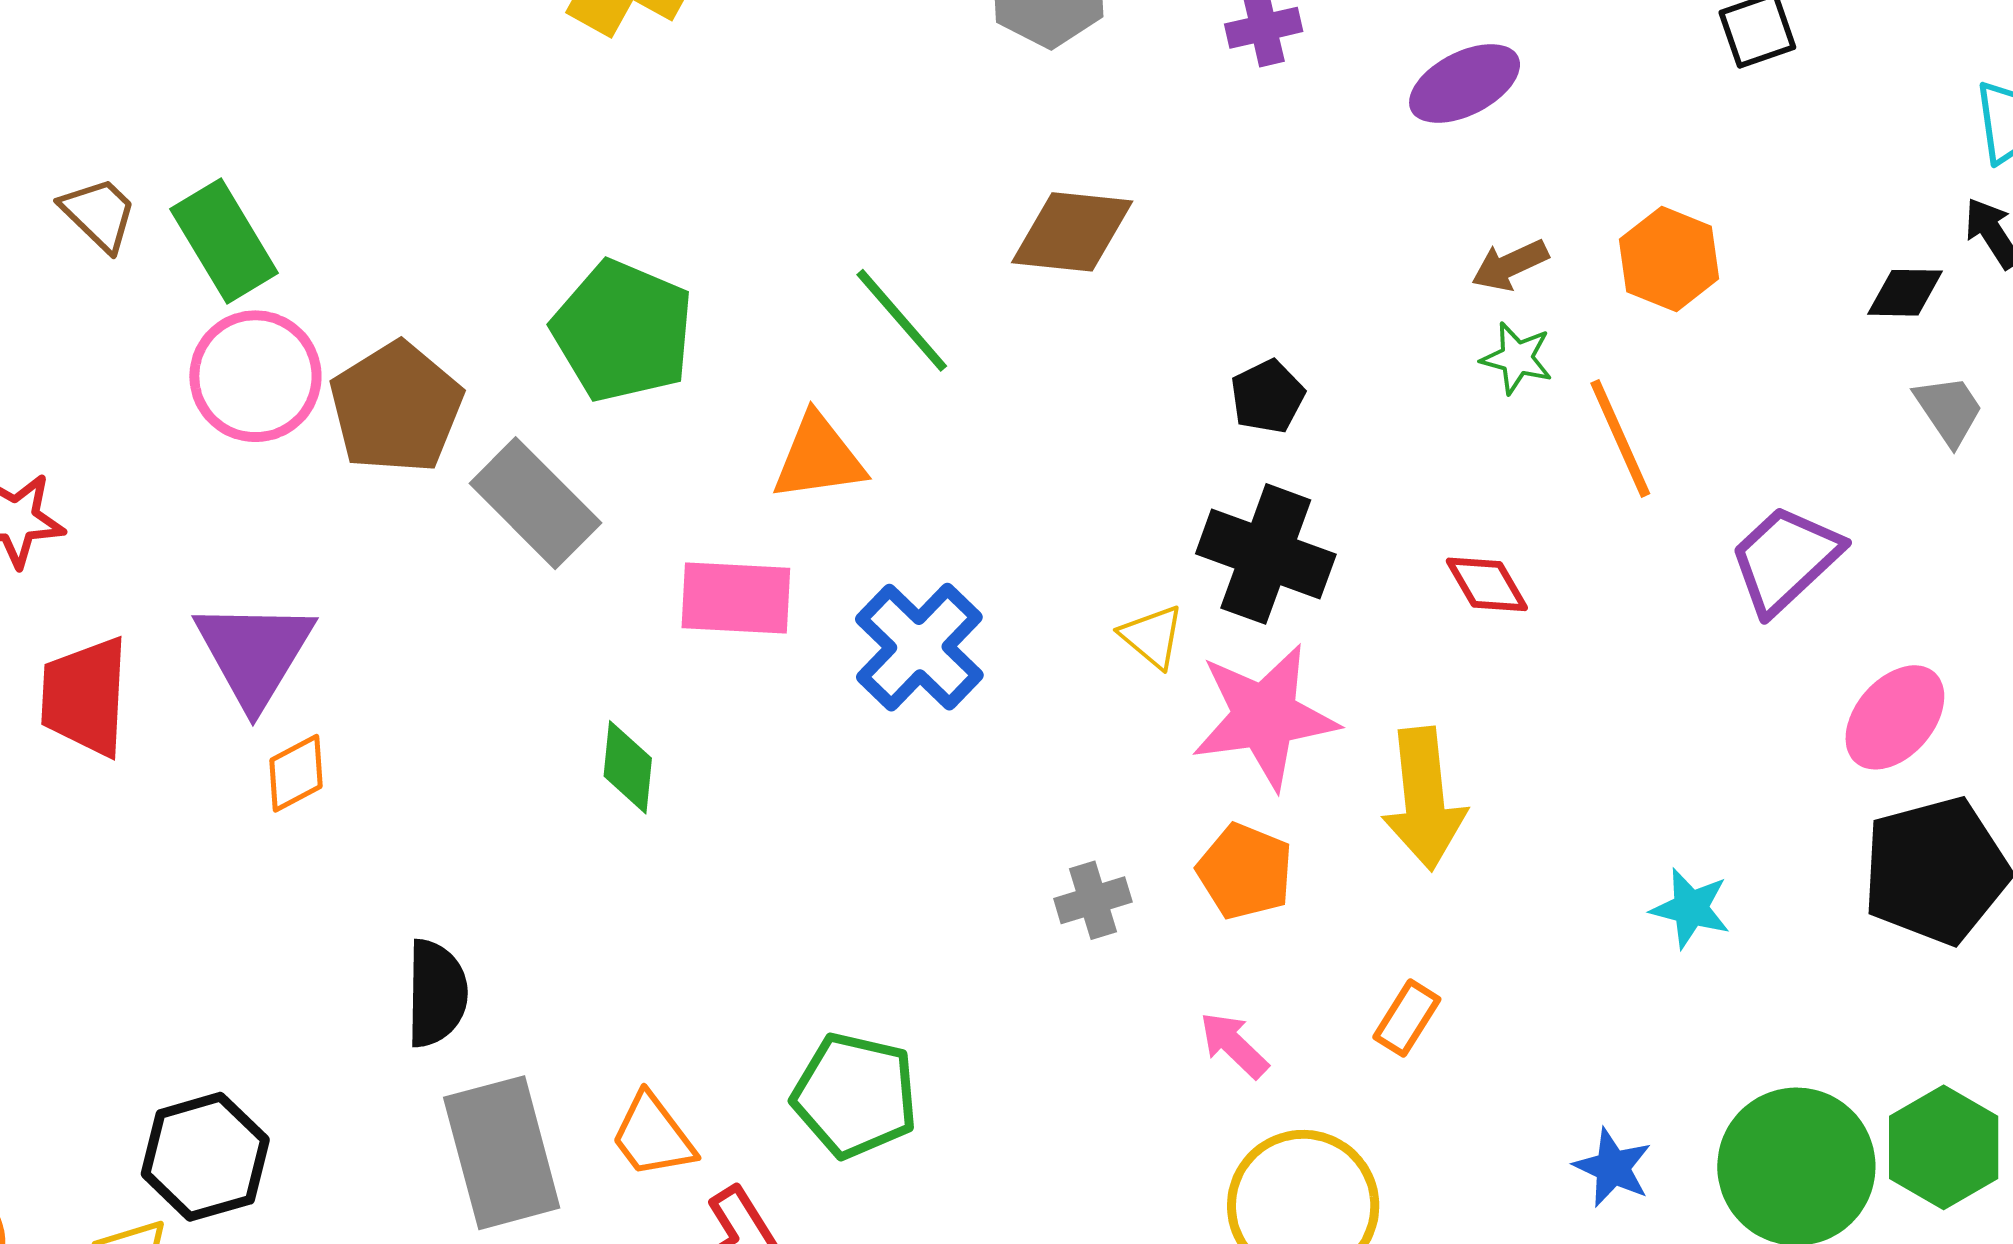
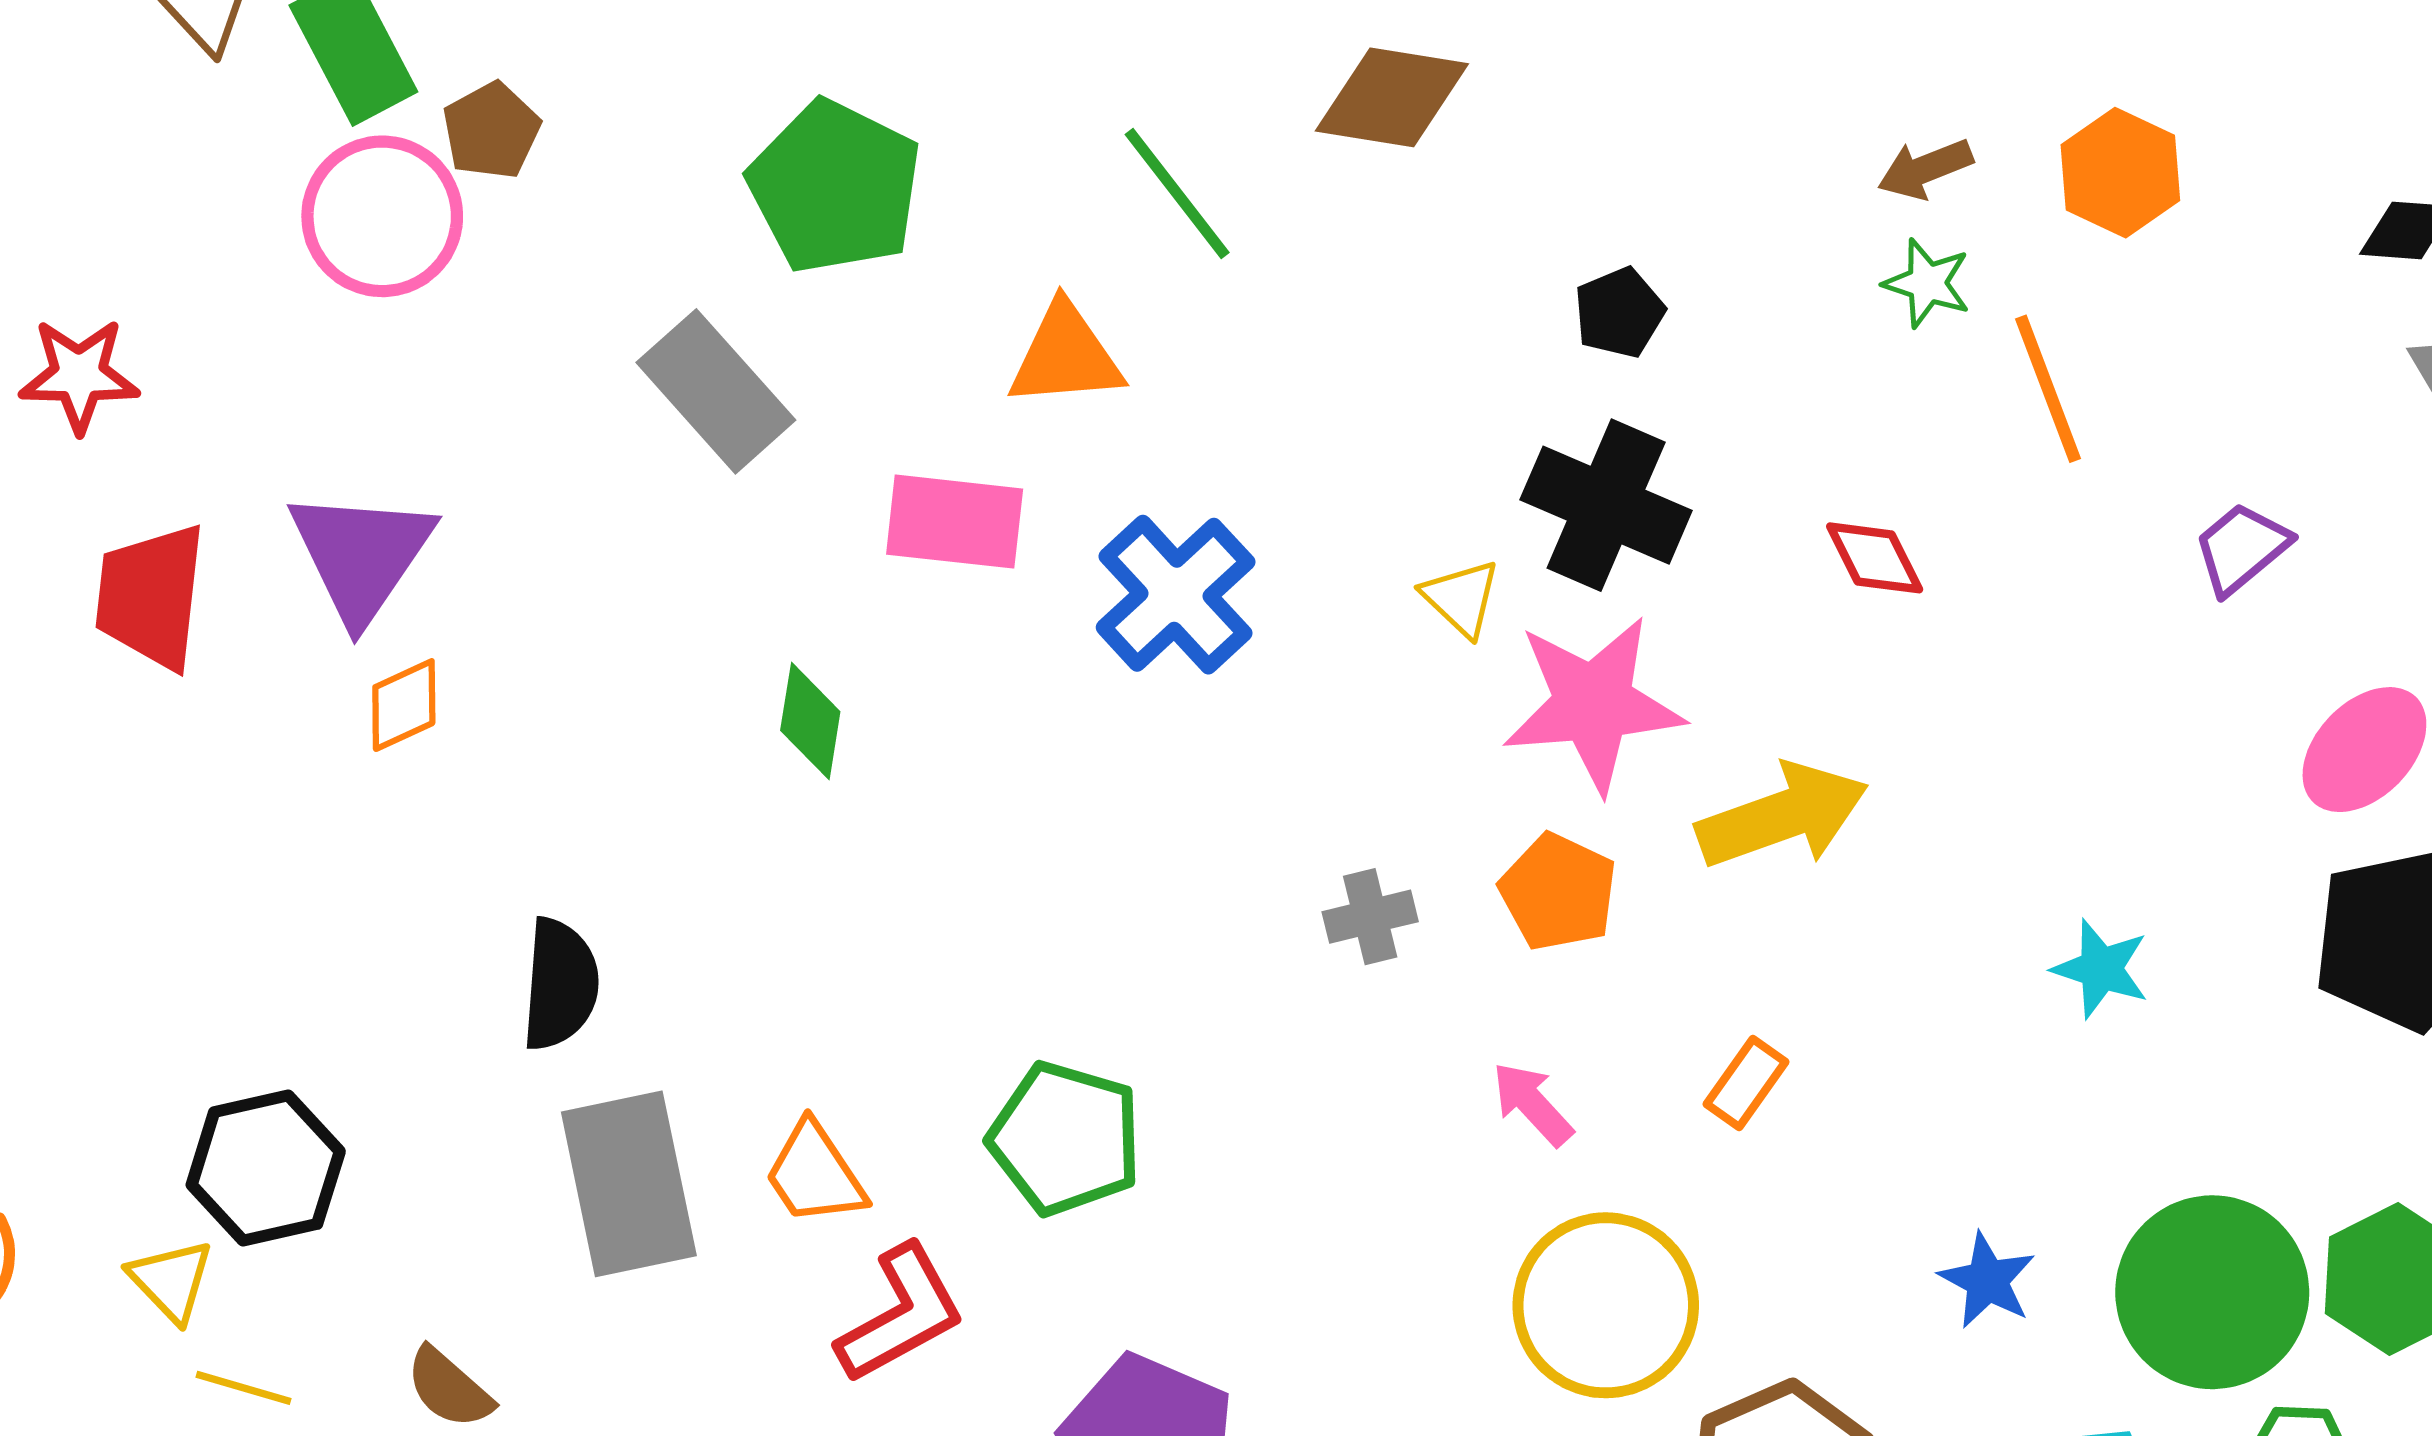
brown pentagon: (396, 408) -> (491, 131), moved, size x0.6
purple trapezoid: (1785, 559) -> (2241, 548), size x0.7
yellow arrow: (1424, 799) -> (1783, 816), turned -107

